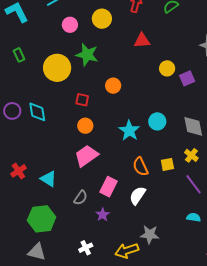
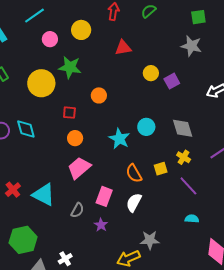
cyan triangle: (48, 179) -> (44, 195), size x1.4
green hexagon: (42, 219) -> (23, 240), moved
white cross: (86, 248) -> (65, 259), moved

